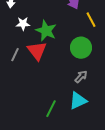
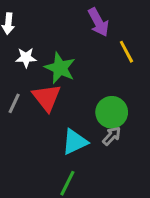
green circle: (81, 48) -> (112, 112), moved
cyan triangle: (78, 101) -> (75, 142), moved

